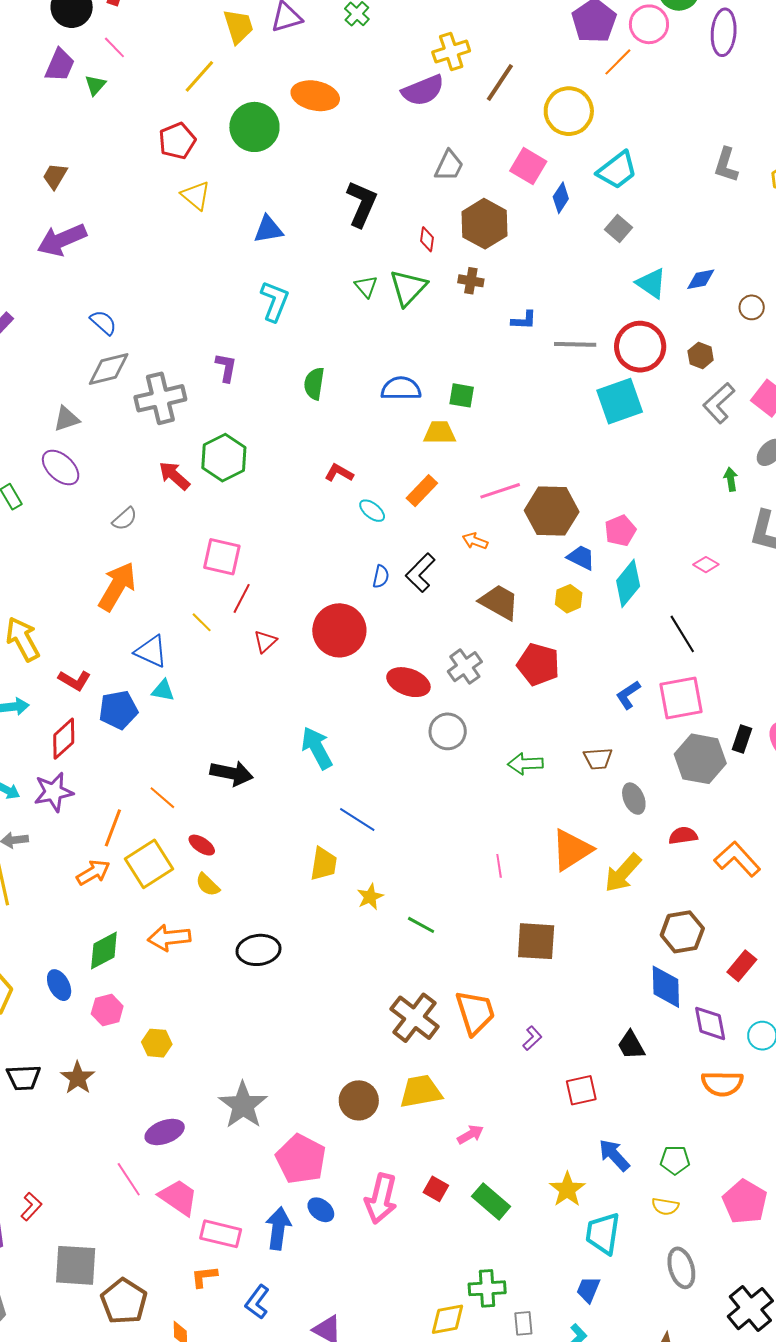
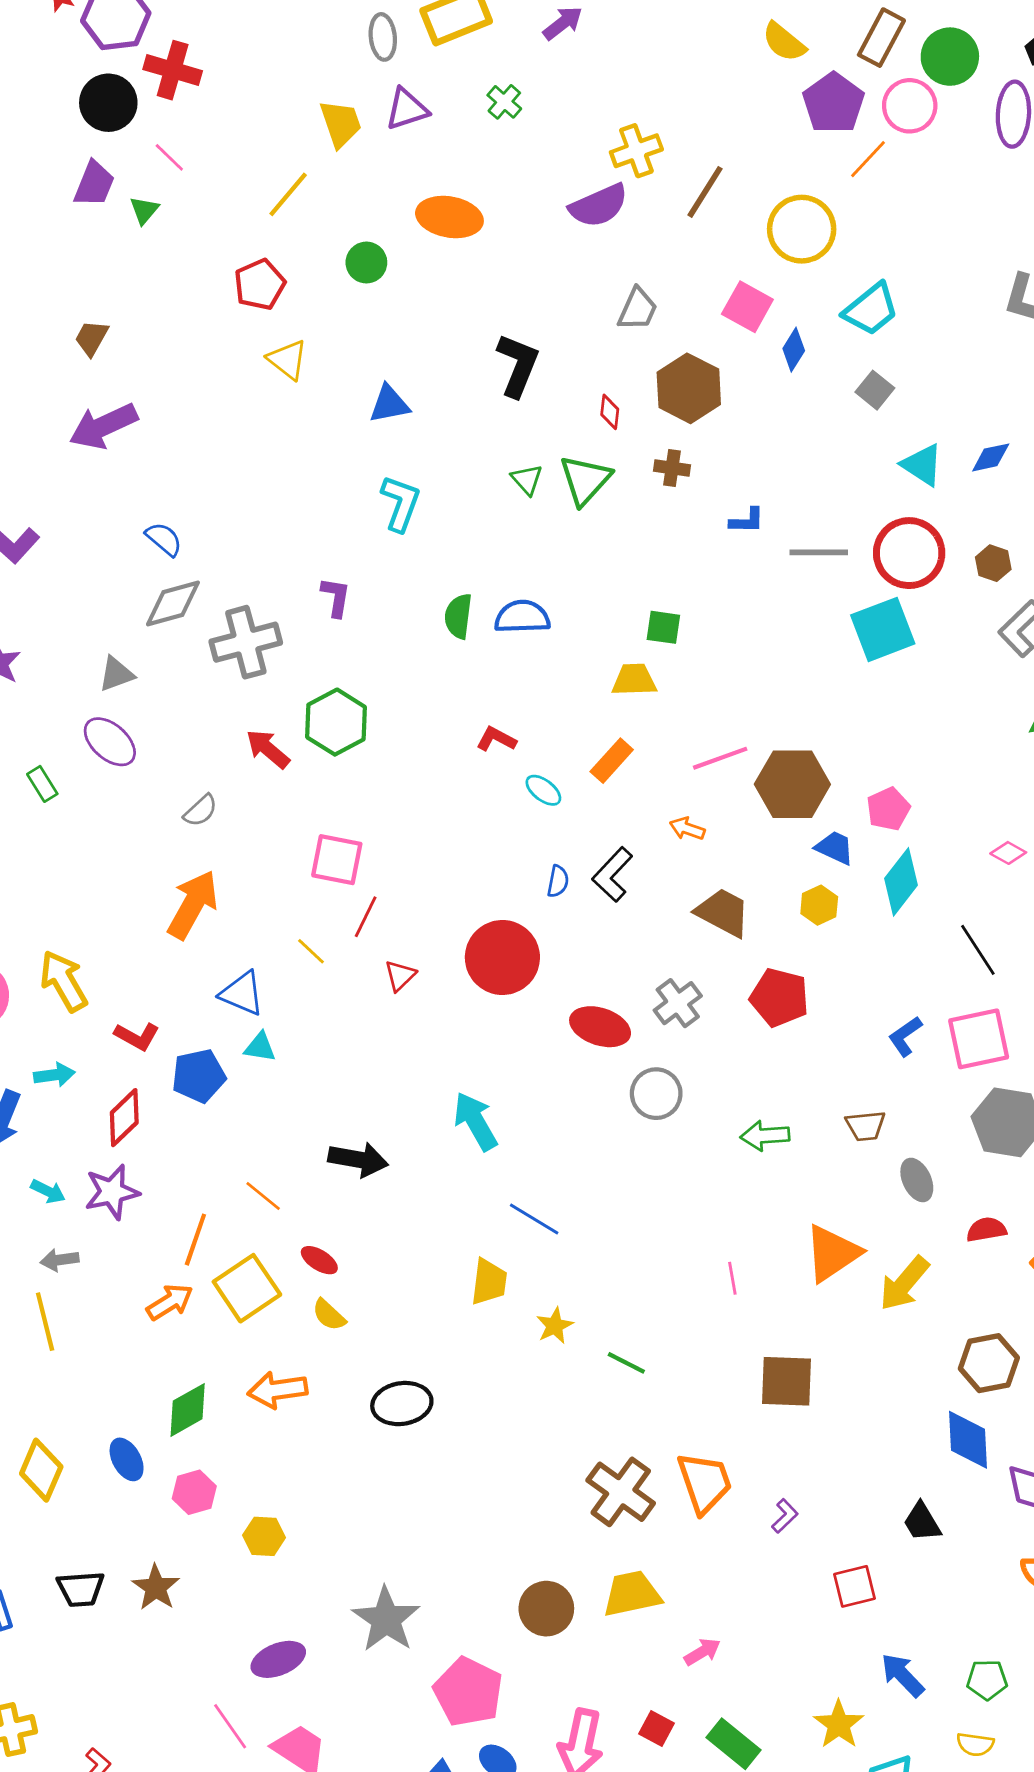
green circle: (254, 127) -> (366, 263), size x0.6
blue semicircle: (401, 389) -> (522, 617), moved

